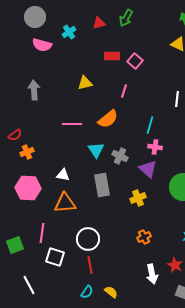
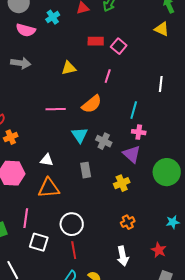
gray arrow: (34, 90) -> (21, 63), moved, turned 102
gray rectangle: (102, 185) -> (86, 170), size x0.7
white arrow: (152, 274) -> (123, 256), moved

